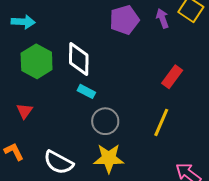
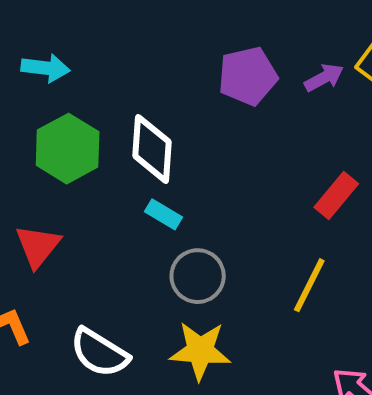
purple arrow: (162, 18) -> (324, 78), turned 78
red triangle: (25, 111) -> (38, 246), size x1.4

